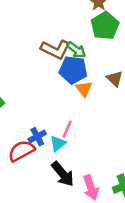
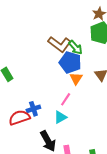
pink line: (67, 129) -> (66, 99), moved
cyan triangle: (58, 144) -> (60, 117), moved

